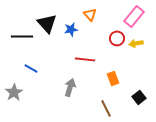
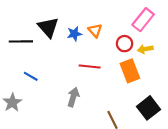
orange triangle: (90, 14) -> (95, 31), moved
orange rectangle: (113, 78) -> (130, 71), moved, size x1.5
black square: (139, 97) -> (148, 108), size x1.5

